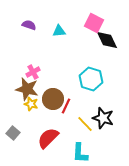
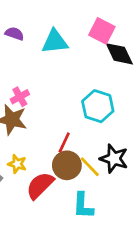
cyan triangle: (59, 31) -> (55, 42), size x1.5
brown circle: (53, 99) -> (67, 165), moved
yellow star: (31, 104) -> (17, 164), moved

